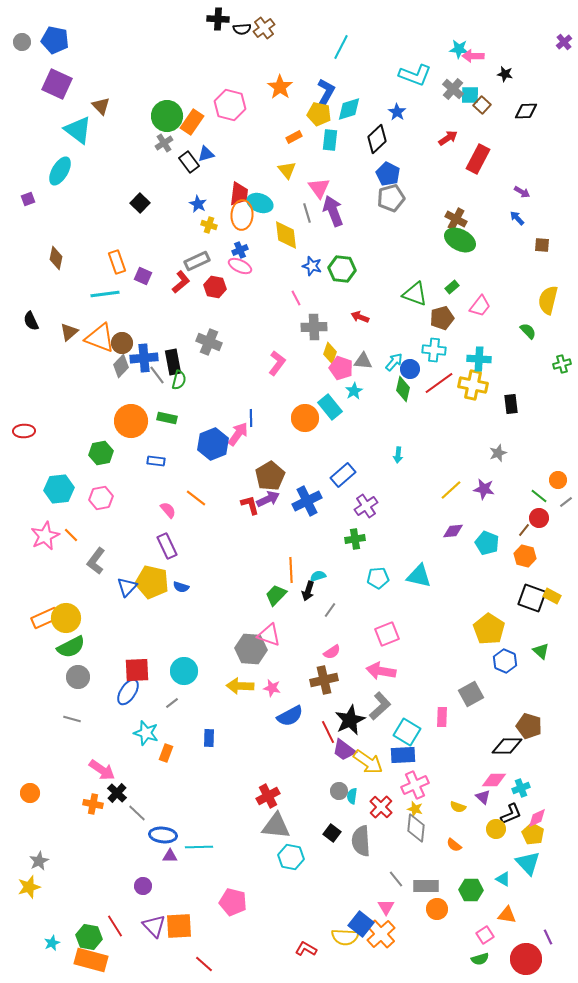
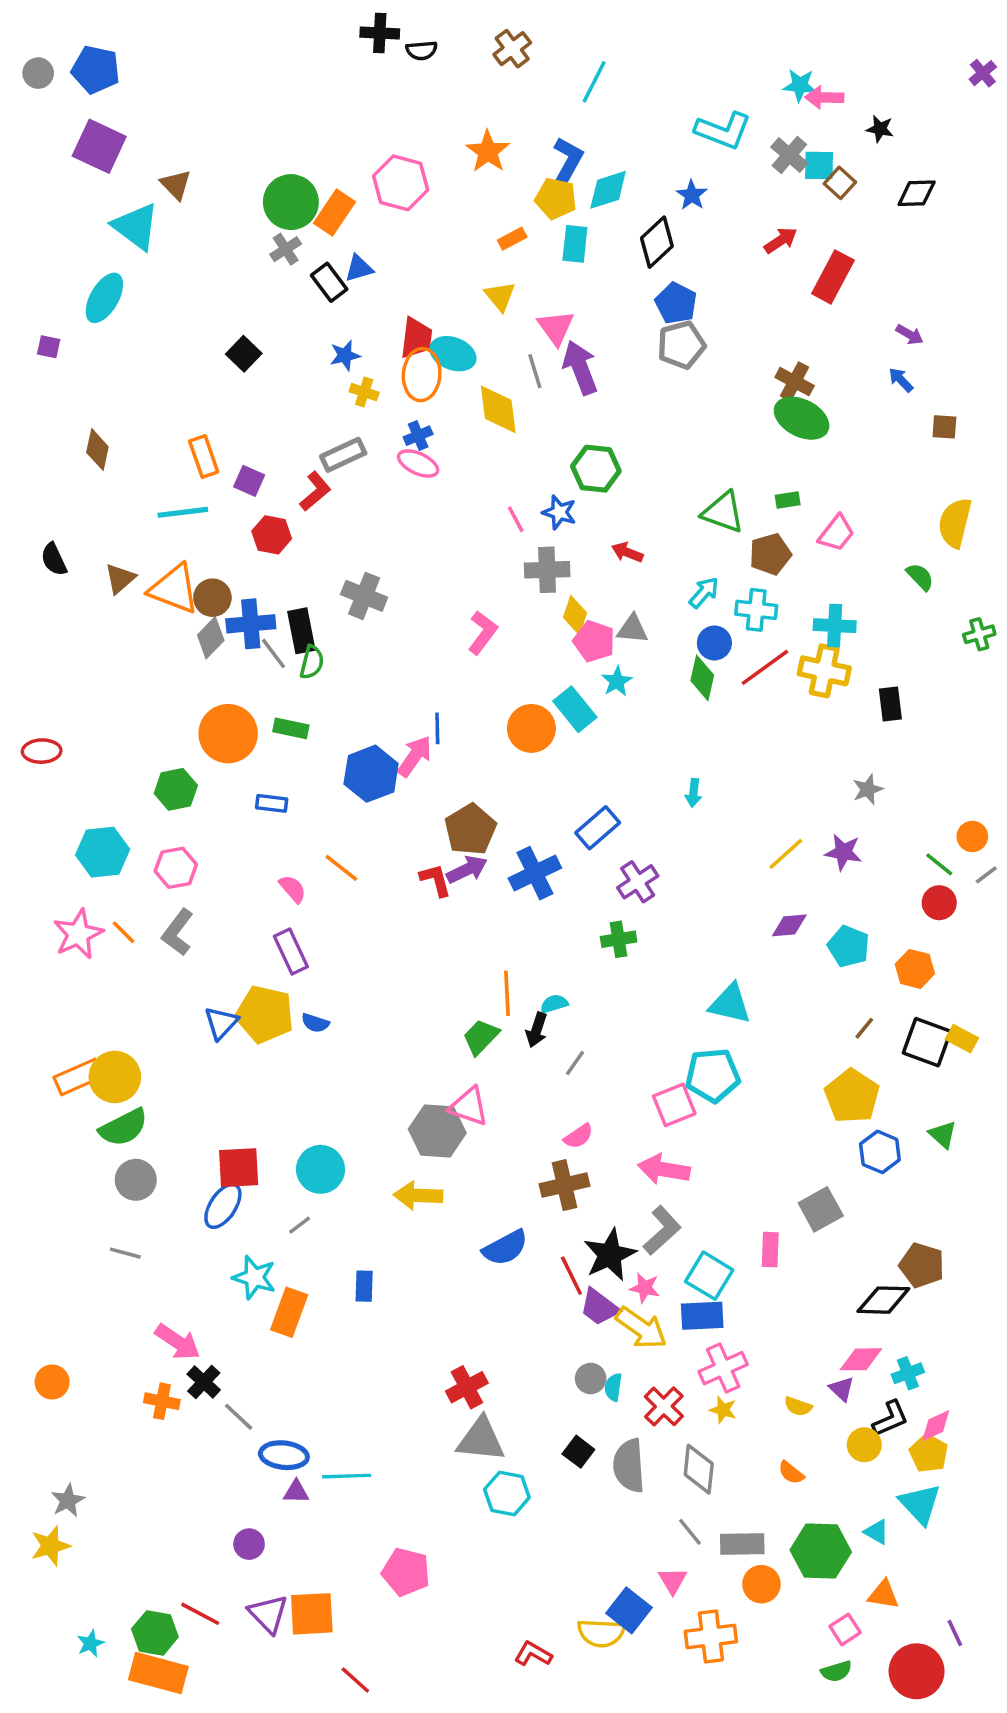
brown cross: (264, 28) -> (512, 49), moved
purple square: (28, 199) -> (49, 347), turned 32
blue star: (198, 204) -> (345, 355), turned 30
blue star: (312, 266) -> (559, 512), moved
red hexagon: (215, 287) -> (272, 535), moved
green rectangle: (452, 287) -> (788, 500), turned 32
cyan arrow: (394, 362) -> (704, 592), moved
brown line: (524, 530) -> (864, 1028), moved
gray L-shape: (96, 561) -> (178, 932), moved
cyan pentagon: (378, 578) -> (713, 1075), moved, size x1.4
pink star: (272, 688) -> (645, 1288), moved
orange rectangle: (166, 753) -> (289, 1312), size x1.5
gray diamond: (416, 828) -> (699, 1469), moved
green hexagon: (471, 890) -> (821, 1551), size x1.4
red line: (115, 926) -> (200, 1614), turned -30
orange cross: (381, 934) -> (711, 1636), moved, turned 36

